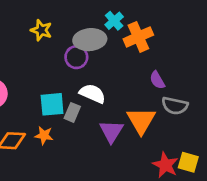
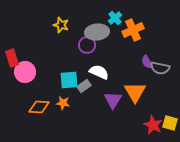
gray semicircle: (175, 106) -> (160, 68), moved
gray rectangle: (72, 112) -> (84, 86), turned 32

